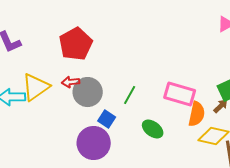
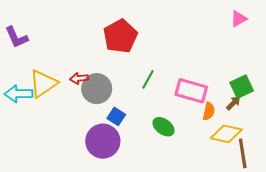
red pentagon: (76, 44) -> (120, 36), moved
green line: (130, 95) -> (148, 79), moved
orange semicircle: (197, 114) -> (209, 111), size x0.7

